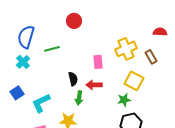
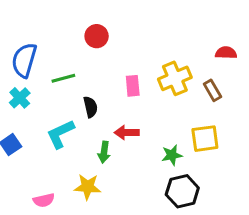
pink rectangle: (98, 62) -> (133, 86), moved
black semicircle: (73, 79) -> (90, 107), moved
yellow square: (134, 81) -> (205, 139), moved, turned -36
cyan L-shape: (41, 103) -> (60, 134), moved

